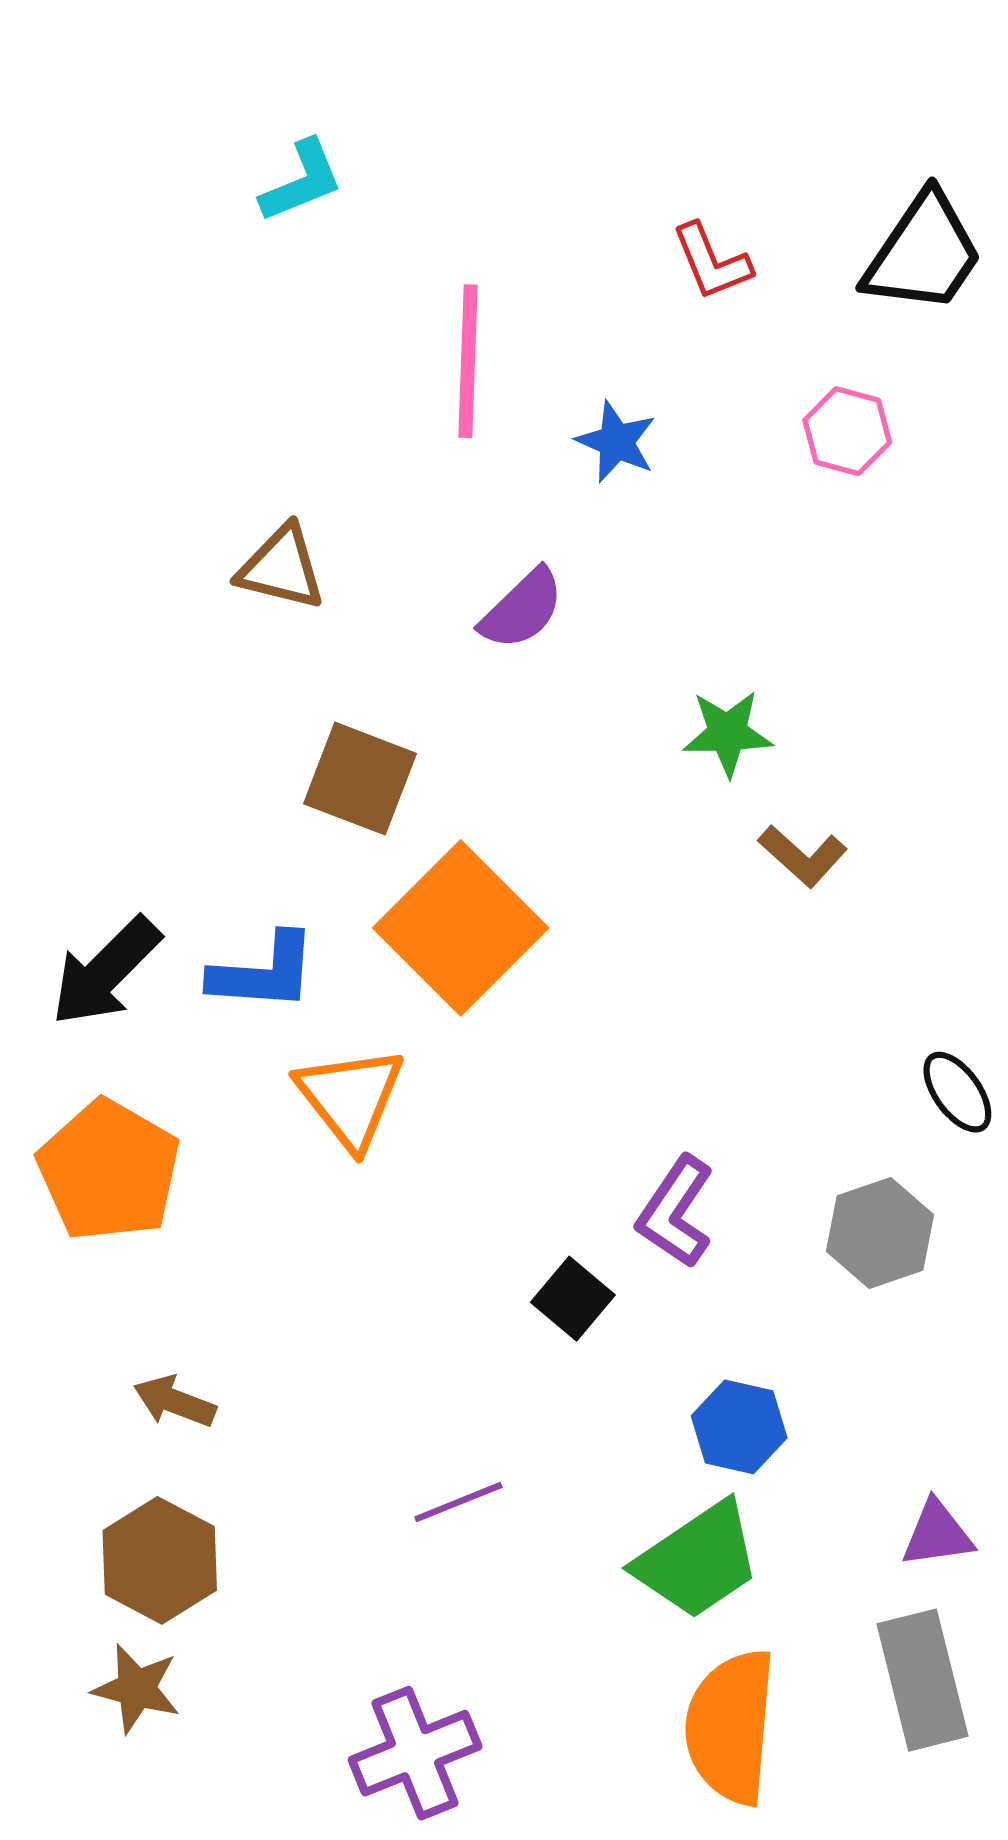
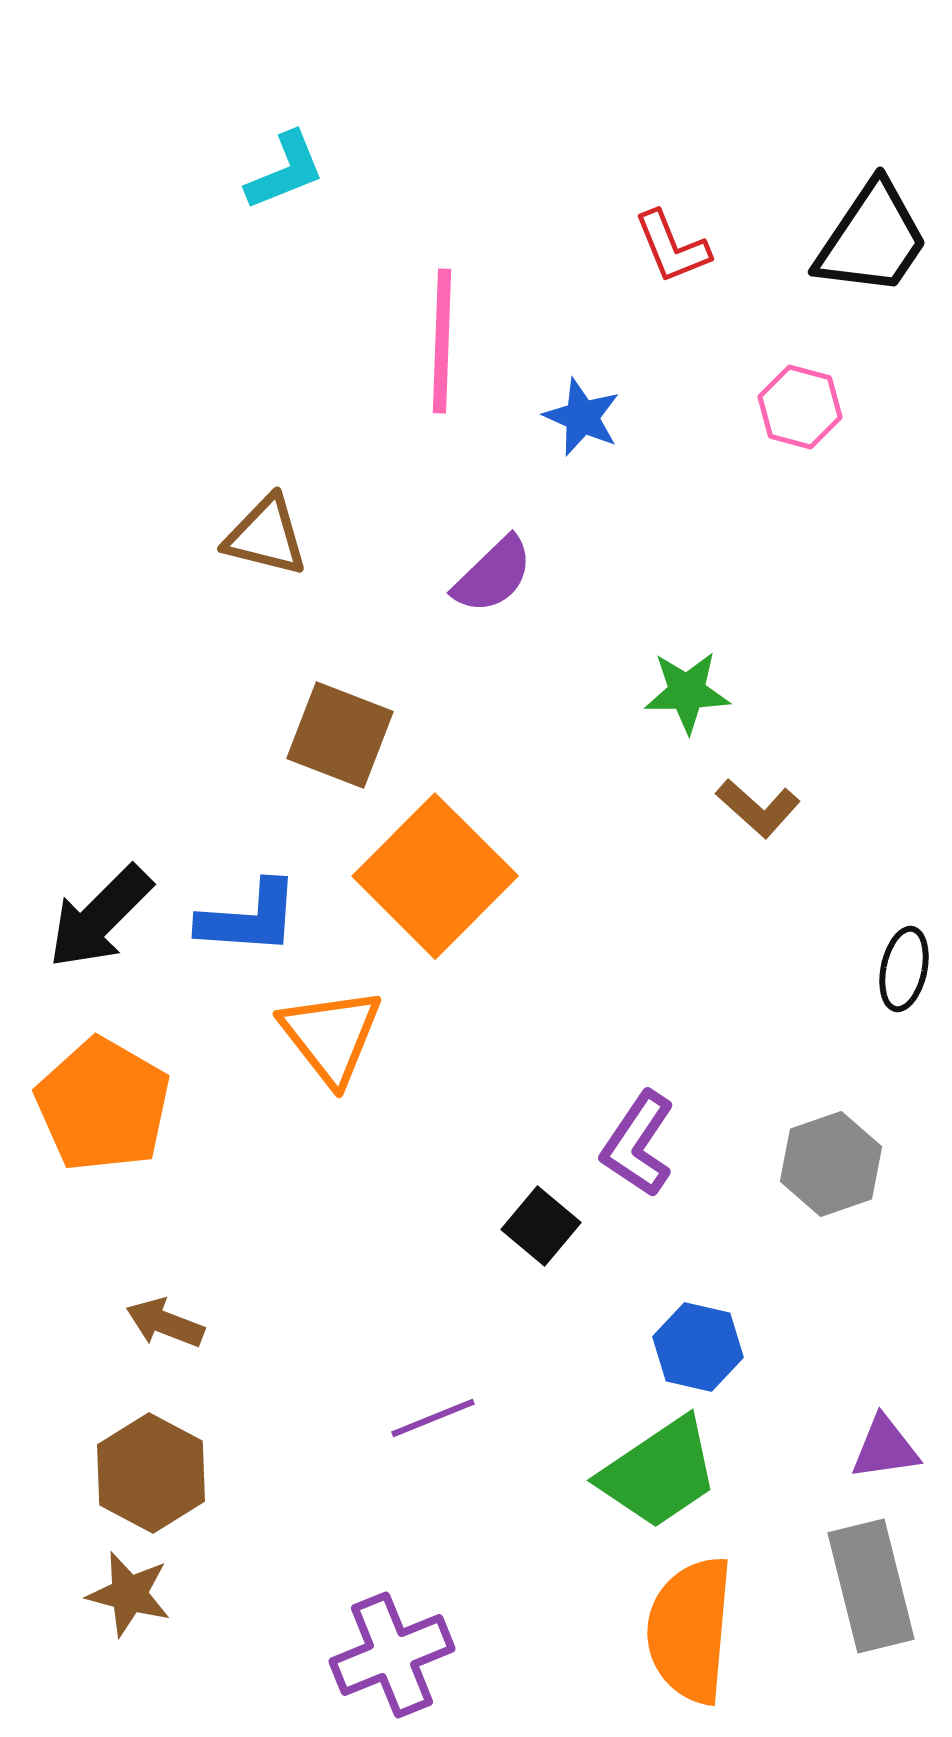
black ellipse: (957, 1092) -> (904, 969), moved, turned 48

